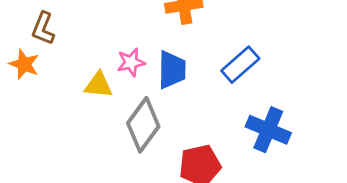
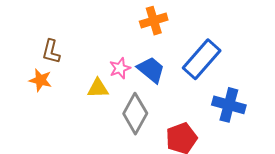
blue rectangle: (240, 65) -> (202, 59), size x1.4
blue trapezoid: (172, 70) -> (151, 70), turned -44

